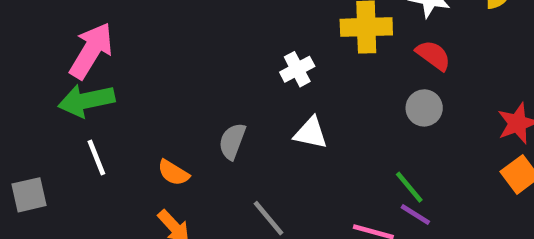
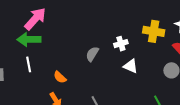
white triangle: (311, 133) -> (131, 66), moved
gray semicircle: (232, 141) -> (92, 54), moved

